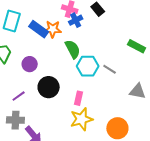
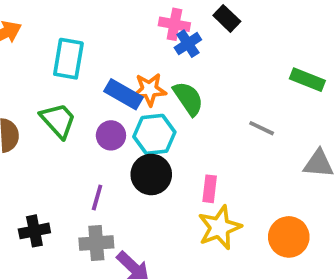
blue rectangle: (39, 29) -> (123, 94), moved
orange star: (53, 29) -> (149, 89), moved
cyan hexagon: (88, 66) -> (154, 134), moved
purple line: (19, 96) -> (97, 198), turned -32

